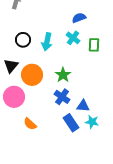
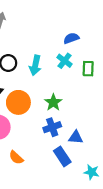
blue cross: (62, 97) -> (52, 127), turned 35
cyan star: (92, 122) -> (92, 172), moved

